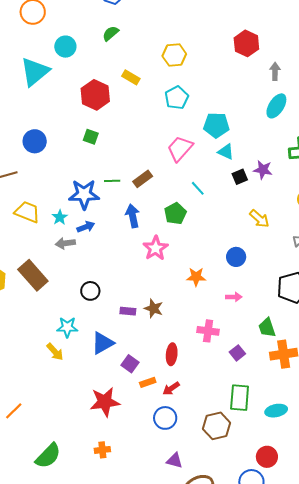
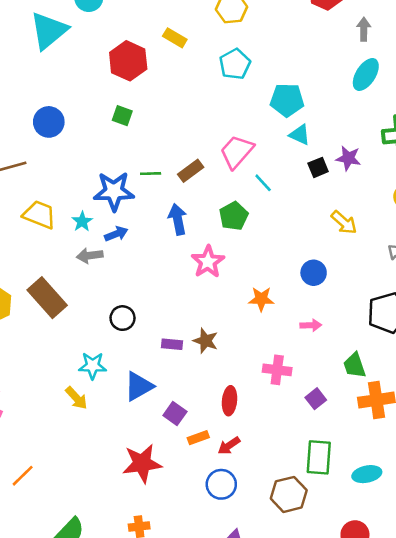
pink trapezoid: (180, 149) -> (237, 152), moved

